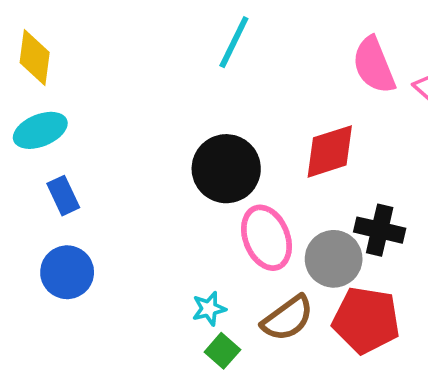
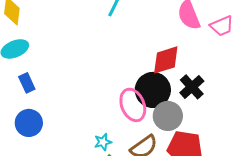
black circle: (226, 169) -> (153, 90), moved
black cross: (380, 230) -> (192, 87), moved, turned 35

